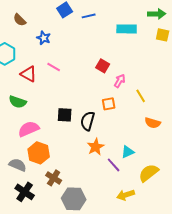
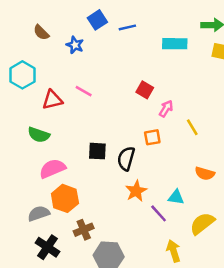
blue star: (44, 38) -> (75, 45), moved
red triangle: (29, 74) -> (52, 100), turned -42
orange semicircle: (153, 123) -> (205, 174), moved
cyan triangle: (128, 152) -> (176, 197), turned 32
gray semicircle: (18, 165) -> (39, 213), turned -42
brown cross: (54, 178) -> (84, 230), turned 35
yellow arrow: (126, 195) -> (174, 251), turned 90

